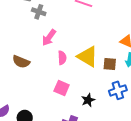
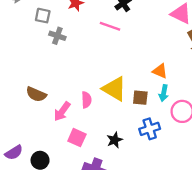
pink arrow: (49, 38) -> (62, 111), moved
pink semicircle: (62, 58) -> (86, 100), moved
pink square: (62, 88) -> (77, 138), moved

